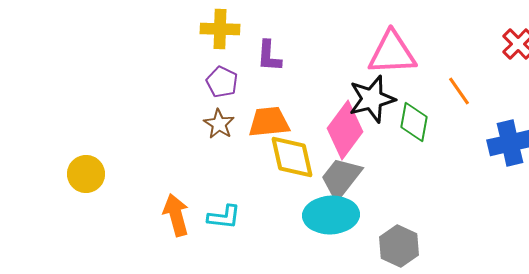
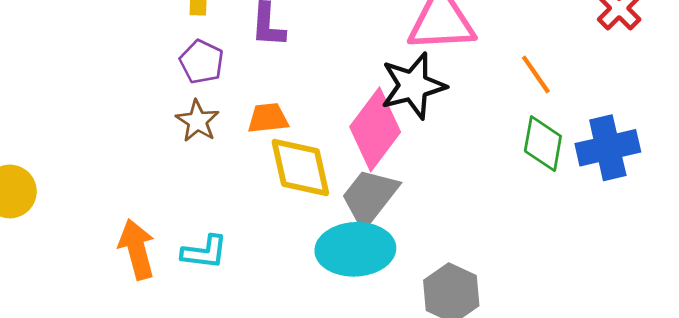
orange trapezoid: (269, 122) -> (268, 118), size x0.7
green diamond: (414, 122) -> (543, 144), moved

